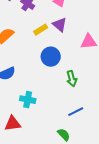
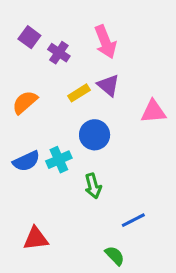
green arrow: (72, 79) -> (93, 186), moved
cyan cross: (28, 100) -> (59, 160), moved, turned -35

